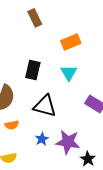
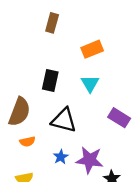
brown rectangle: (35, 18) -> (52, 23), turned 42

